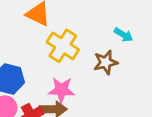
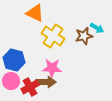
brown star: (106, 62) -> (84, 36), moved

